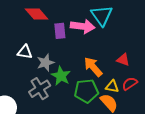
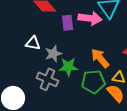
green star: (61, 76) -> (68, 67), turned -30
gray cross: (40, 89) -> (47, 79), turned -35

